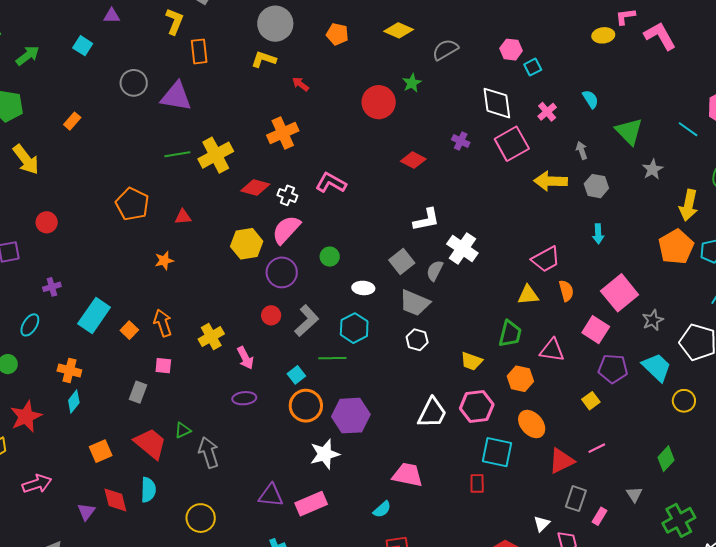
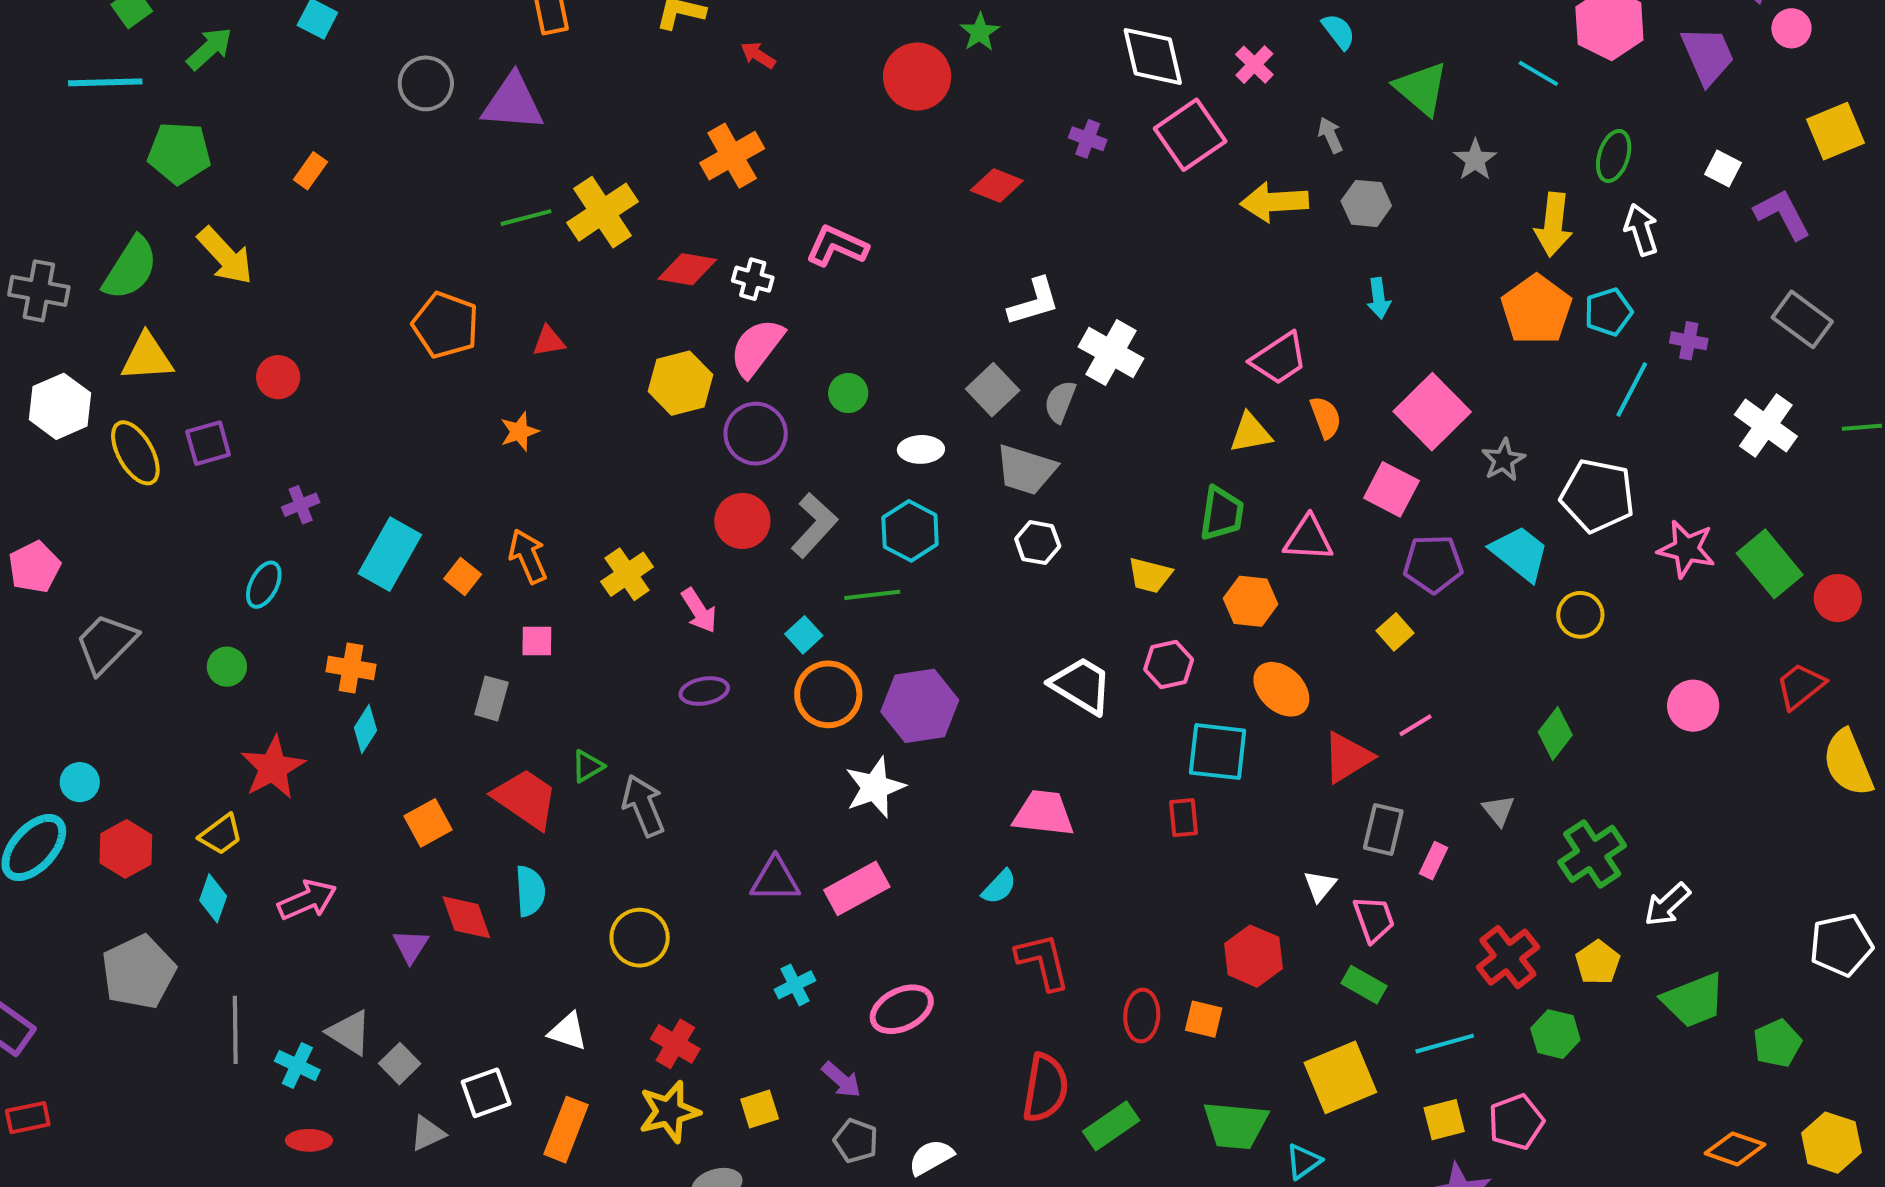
red circle: (271, 315) -> (742, 521), size x1.4
pink hexagon: (477, 406) -> (1169, 664), size x0.7
white trapezoid: (432, 413) -> (1081, 685), turned -80

